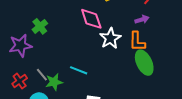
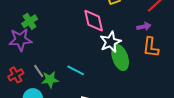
green cross: (40, 26) -> (30, 21), moved
orange L-shape: (137, 41) -> (151, 47), moved
green ellipse: (144, 63) -> (120, 58), moved

